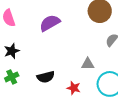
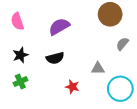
black semicircle: (46, 77) -> (55, 58), moved
red star: (74, 88) -> (72, 87), moved

